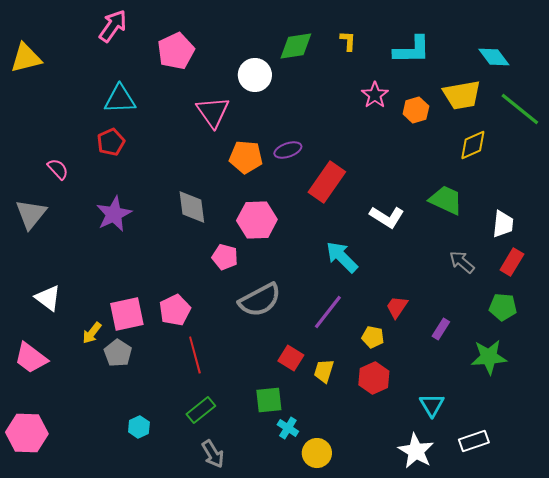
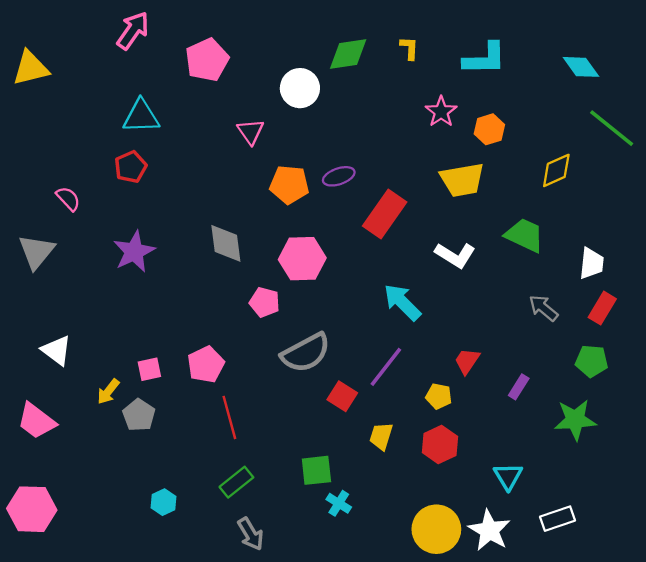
yellow trapezoid: (462, 95) -> (462, 180), moved
pink triangle: (213, 112) -> (251, 132), size x0.7
pink square: (127, 314) -> (149, 369), size x0.6
red square: (291, 358) -> (342, 396), moved
yellow circle: (317, 453) -> (436, 529), moved, size x1.4

